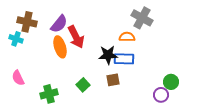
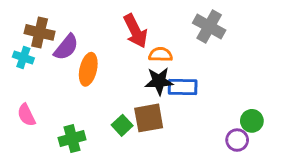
purple semicircle: (59, 24) -> (66, 47), moved
red arrow: (76, 37) -> (135, 31), moved
orange semicircle: (127, 37) -> (160, 55), moved
orange ellipse: (60, 47) -> (88, 69), turned 30
brown square: (113, 80) -> (149, 118), moved, size x1.5

